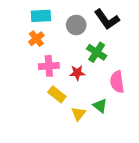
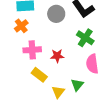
green cross: (97, 52) -> (85, 38), moved
green triangle: (100, 106) -> (77, 85), turned 32

